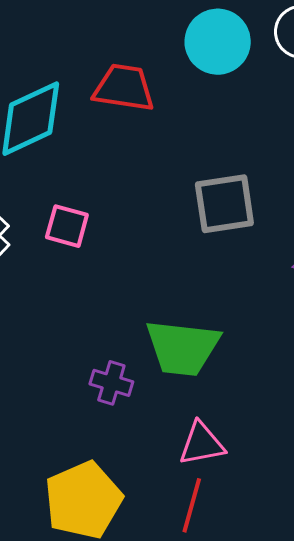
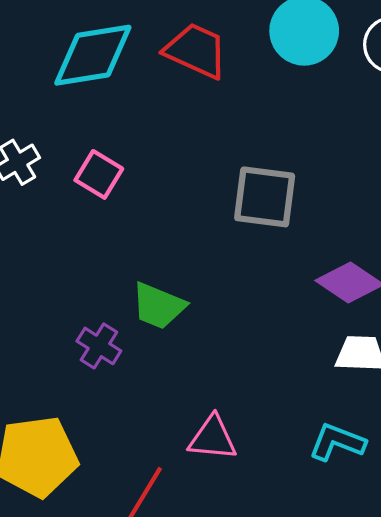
green trapezoid: (183, 348) -> (158, 306), moved, size x0.7
pink triangle: (202, 444) -> (213, 438), moved

